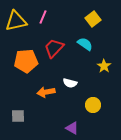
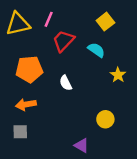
red trapezoid: (54, 48) -> (63, 41), moved
white semicircle: (70, 83) -> (66, 83), moved, turned 48
orange arrow: (46, 92) -> (26, 104), moved

